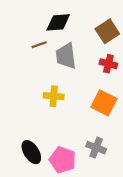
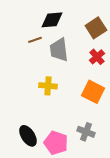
red cross: (108, 64) -> (97, 57), turned 35

